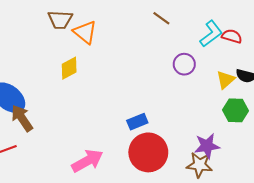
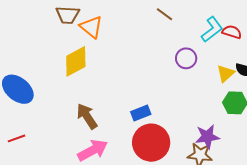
yellow diamond: (69, 68) -> (76, 61), size x1.4
brown arrow: (22, 118) -> (87, 116), moved

